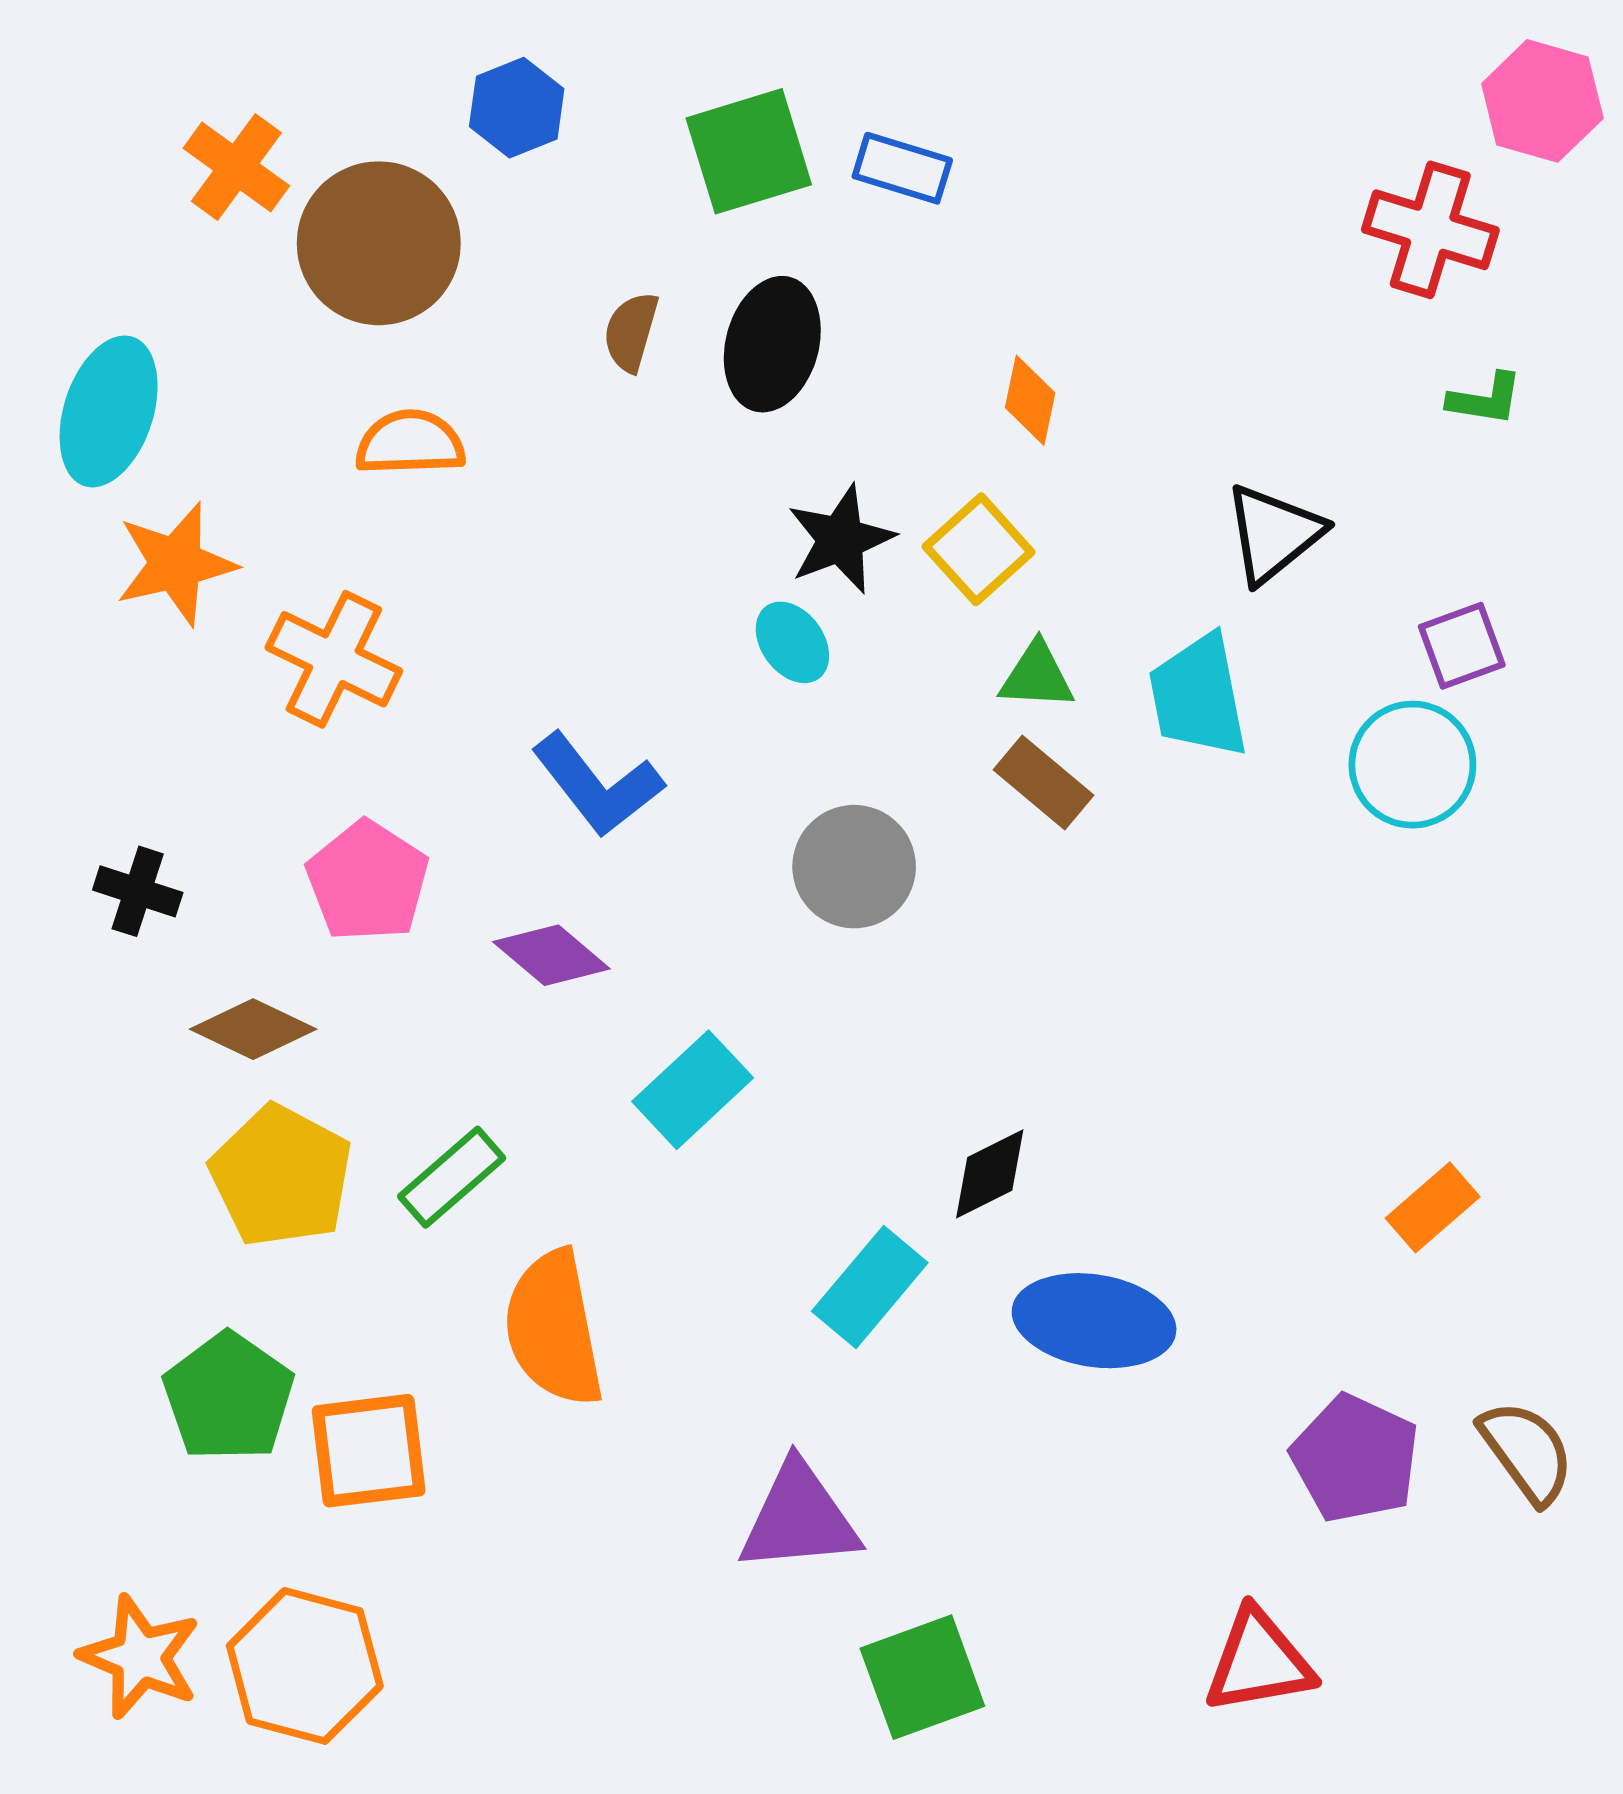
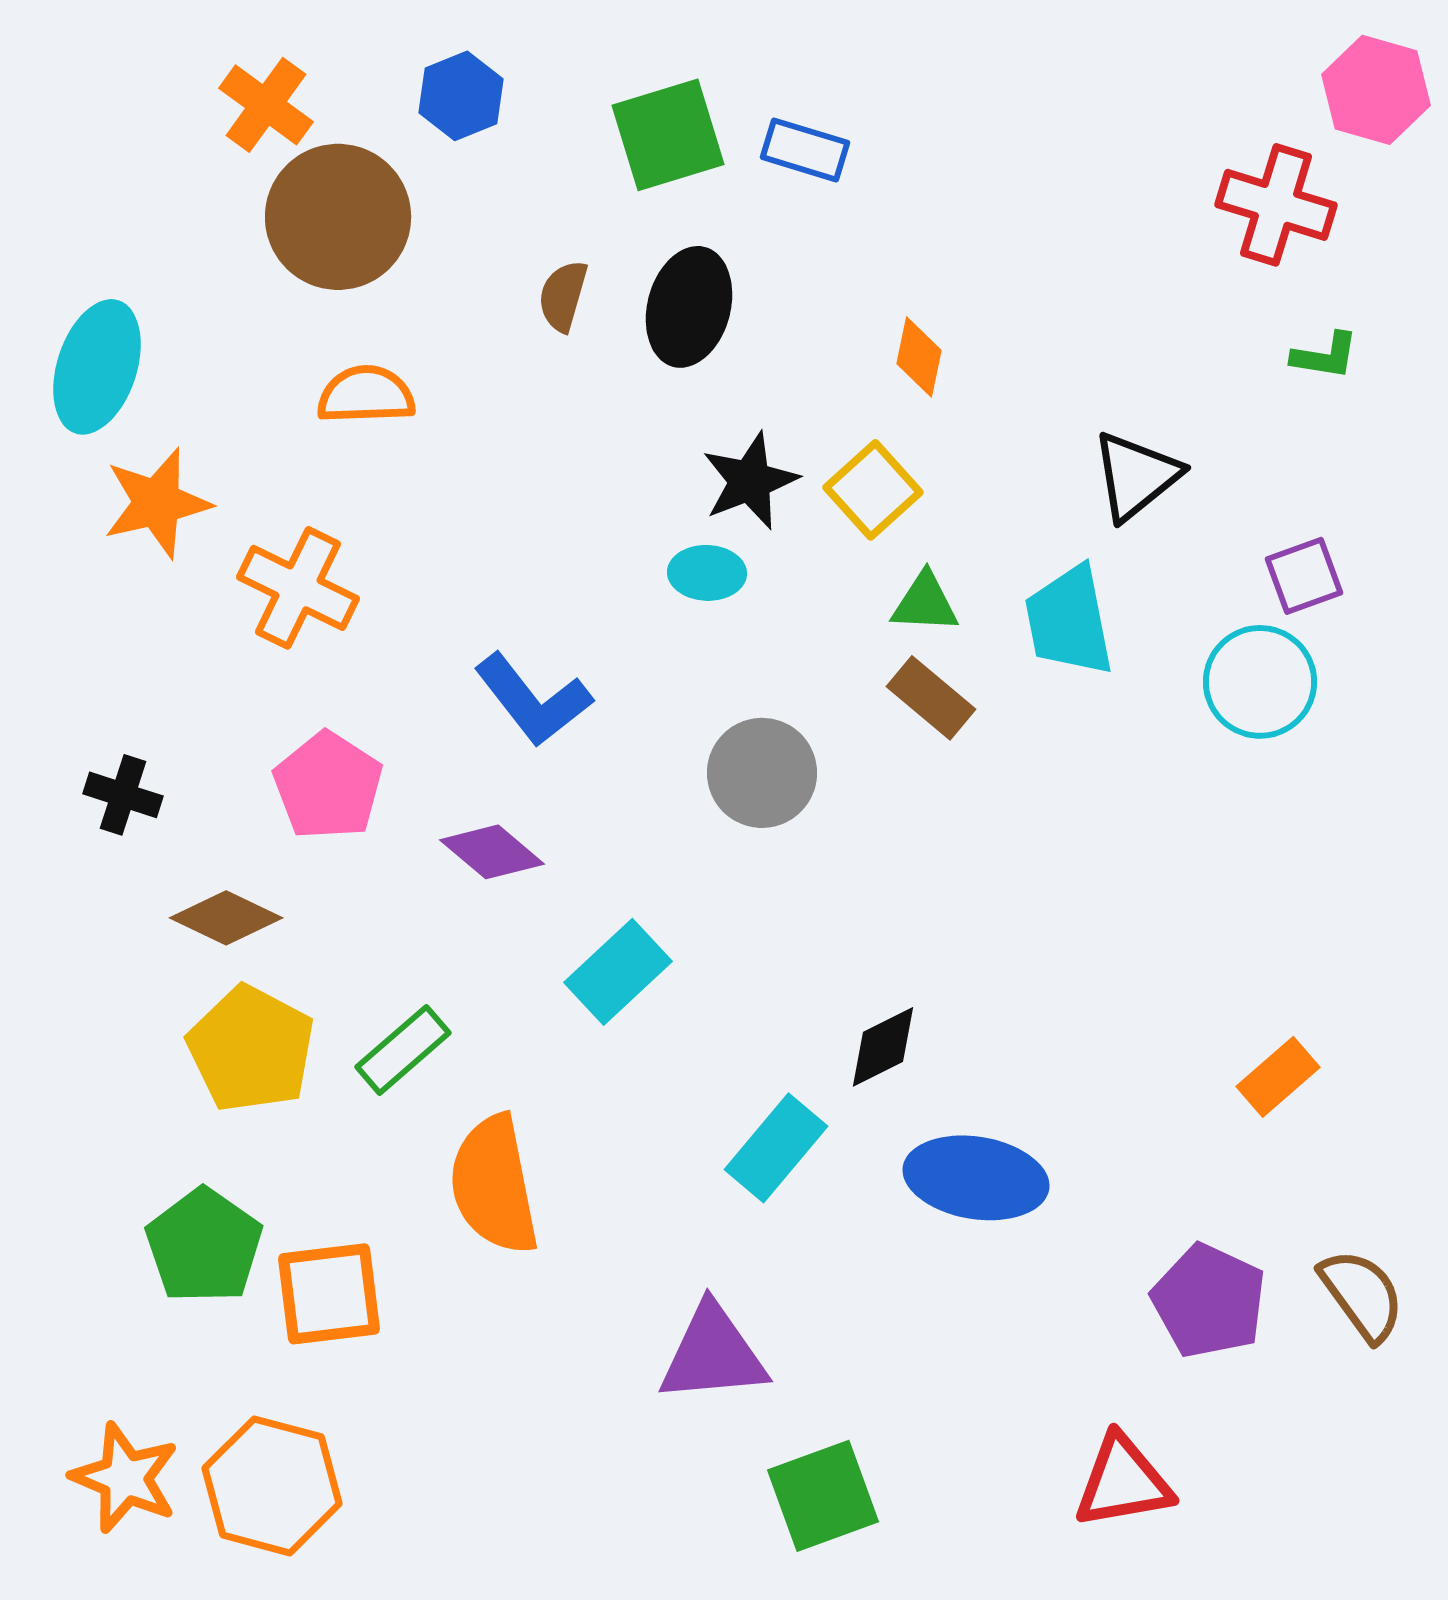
orange cross: (236, 167) -> (266, 105), moved
cyan ellipse: (792, 642) -> (707, 573), turned -52

